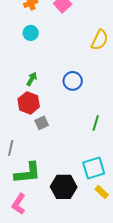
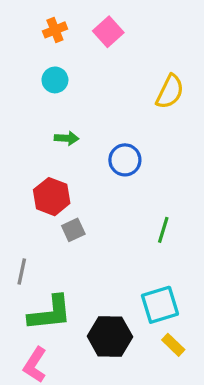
green arrow: (32, 79) -> (67, 138), moved, turned 64

